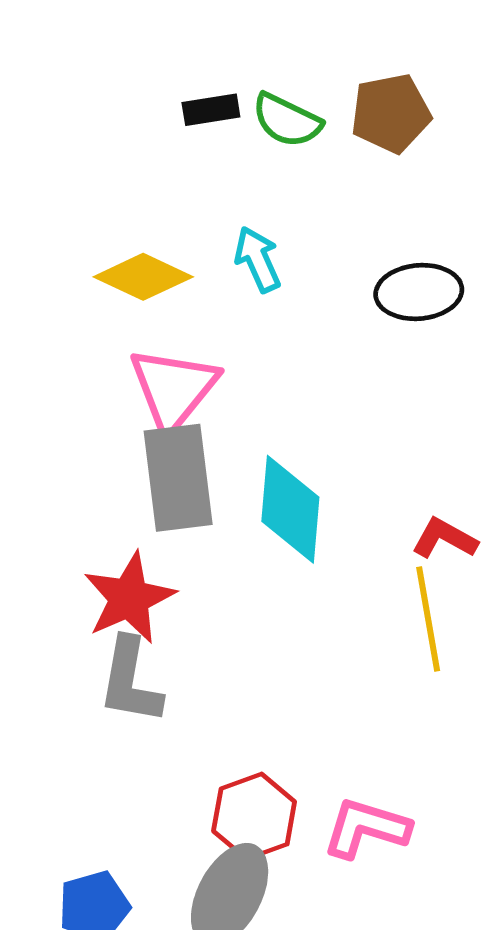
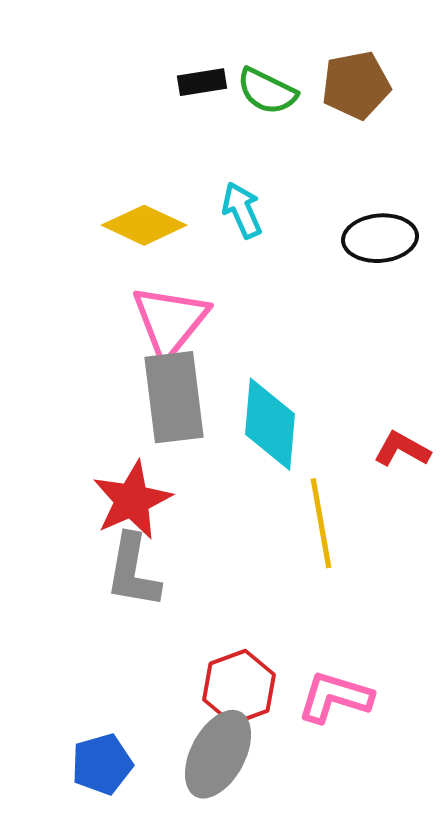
yellow line: (428, 619) -> (321, 523), moved

